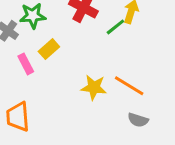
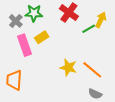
pink rectangle: (26, 64) -> (25, 45), size x1.5

